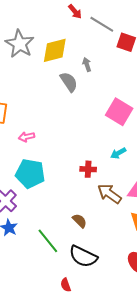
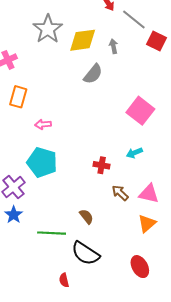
gray arrow: (87, 64) -> (113, 46), moved
gray semicircle: (69, 82) -> (93, 74), turned 65
brown arrow: (109, 194) -> (120, 193), size x0.7
green line: (48, 241) -> (52, 233), turned -56

